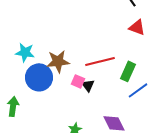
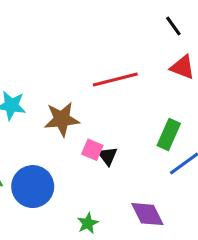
red line: (100, 61) -> (115, 79), moved
blue circle: (39, 77) -> (33, 187), moved

